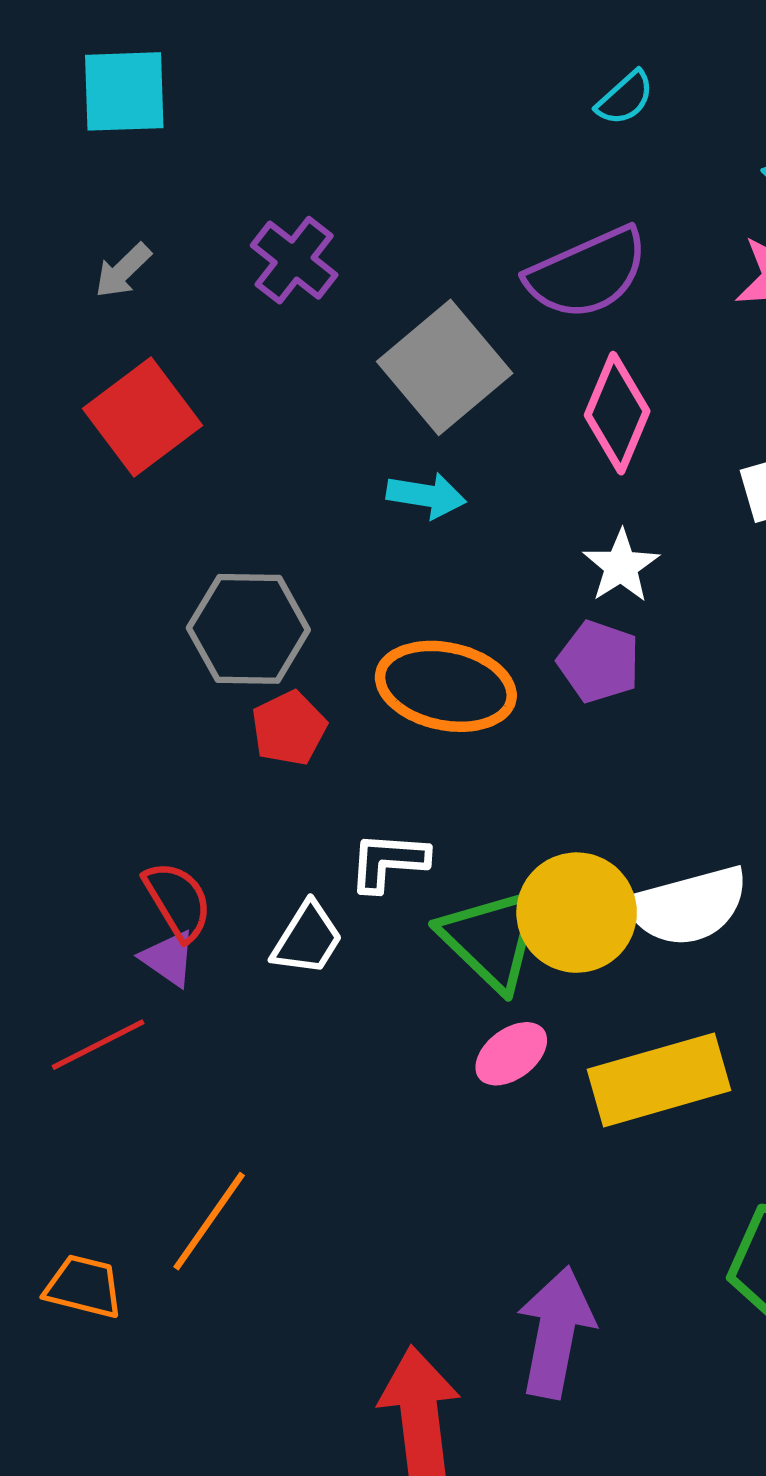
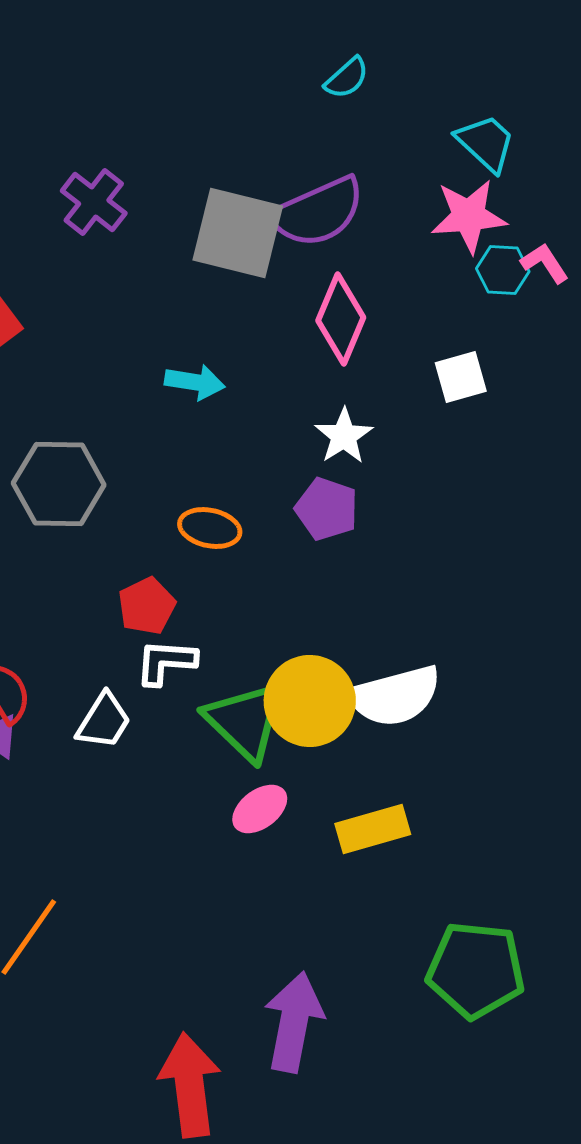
gray square: (445, 367) -> (238, 233), moved, turned -36
orange ellipse: (446, 686) -> (210, 528), size x0.6
red pentagon: (289, 728) -> (147, 606), moved
yellow rectangle: (659, 1080) -> (373, 829), size x0.7

